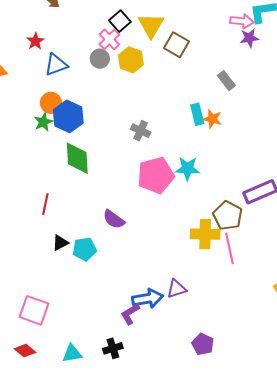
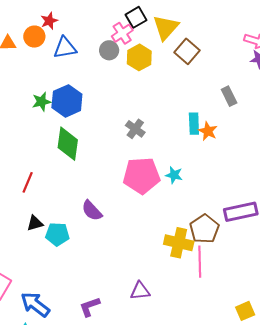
orange circle: (51, 103) -> (34, 37), moved
cyan star: (188, 169) -> (174, 175), size x0.7
blue arrow: (148, 299) -> (35, 304), moved, turned -144

